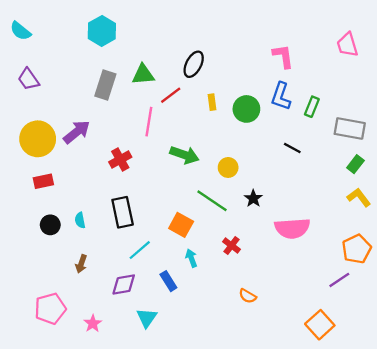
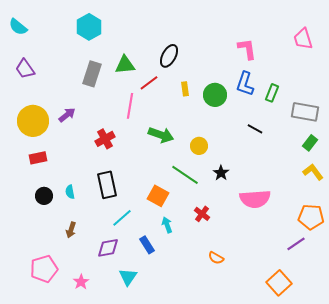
purple arrow: (77, 132) -> (67, 115), size x0.7
orange pentagon: (357, 249) -> (311, 217), turned 30

